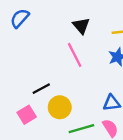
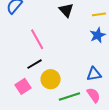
pink line: (75, 55) -> (37, 39), moved

